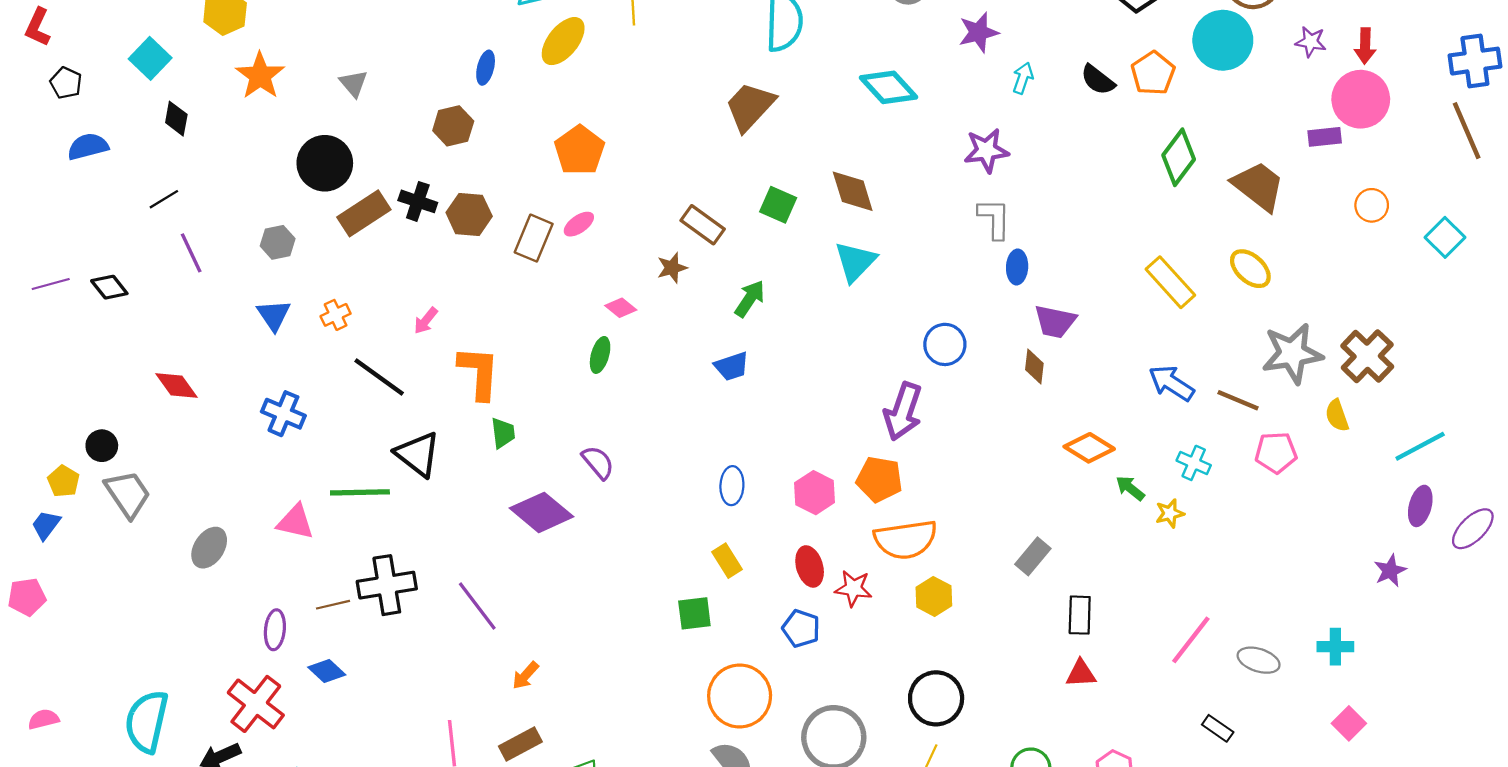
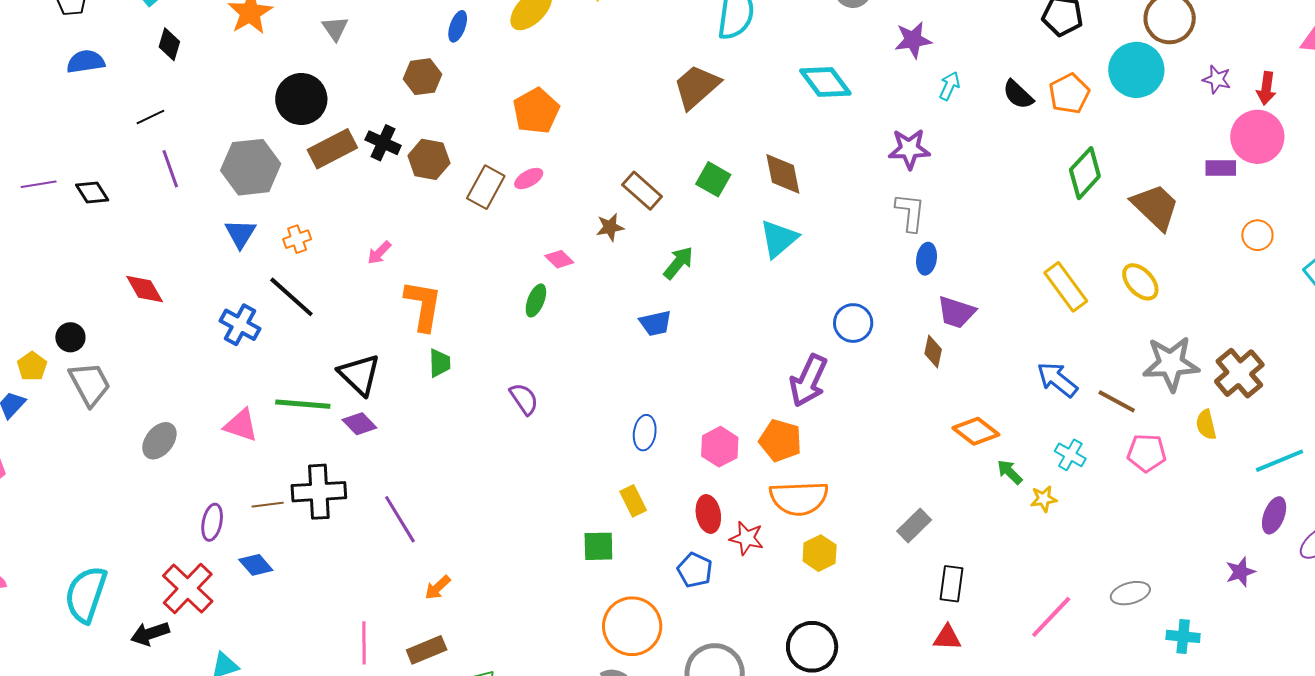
gray hexagon: (278, 242) -> (251, 167), size x1.8
black line: (379, 377) -> (291, 297), moved
purple diamond: (542, 512) -> (359, 424), moved, size x0.6
gray ellipse: (1259, 660) -> (1130, 593), moved, turned -39

